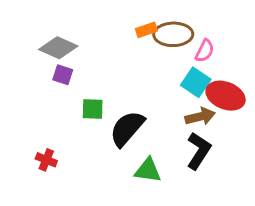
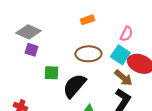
brown ellipse: (173, 34) -> (88, 54), moved
brown arrow: (200, 117) -> (123, 78), turned 54

